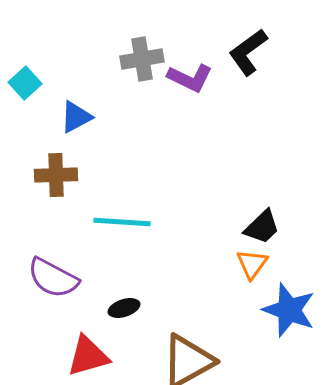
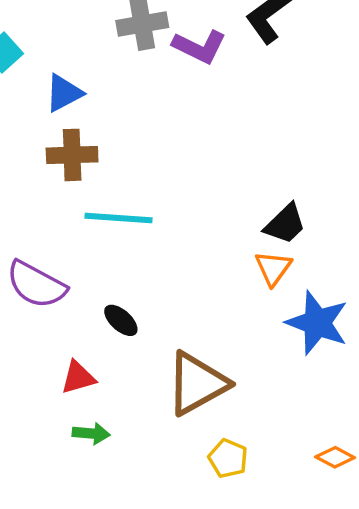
brown cross: (56, 175) -> (72, 155), moved
black ellipse: (124, 308) -> (121, 320), turned 60
red triangle: (88, 356) -> (78, 377), size x0.7

